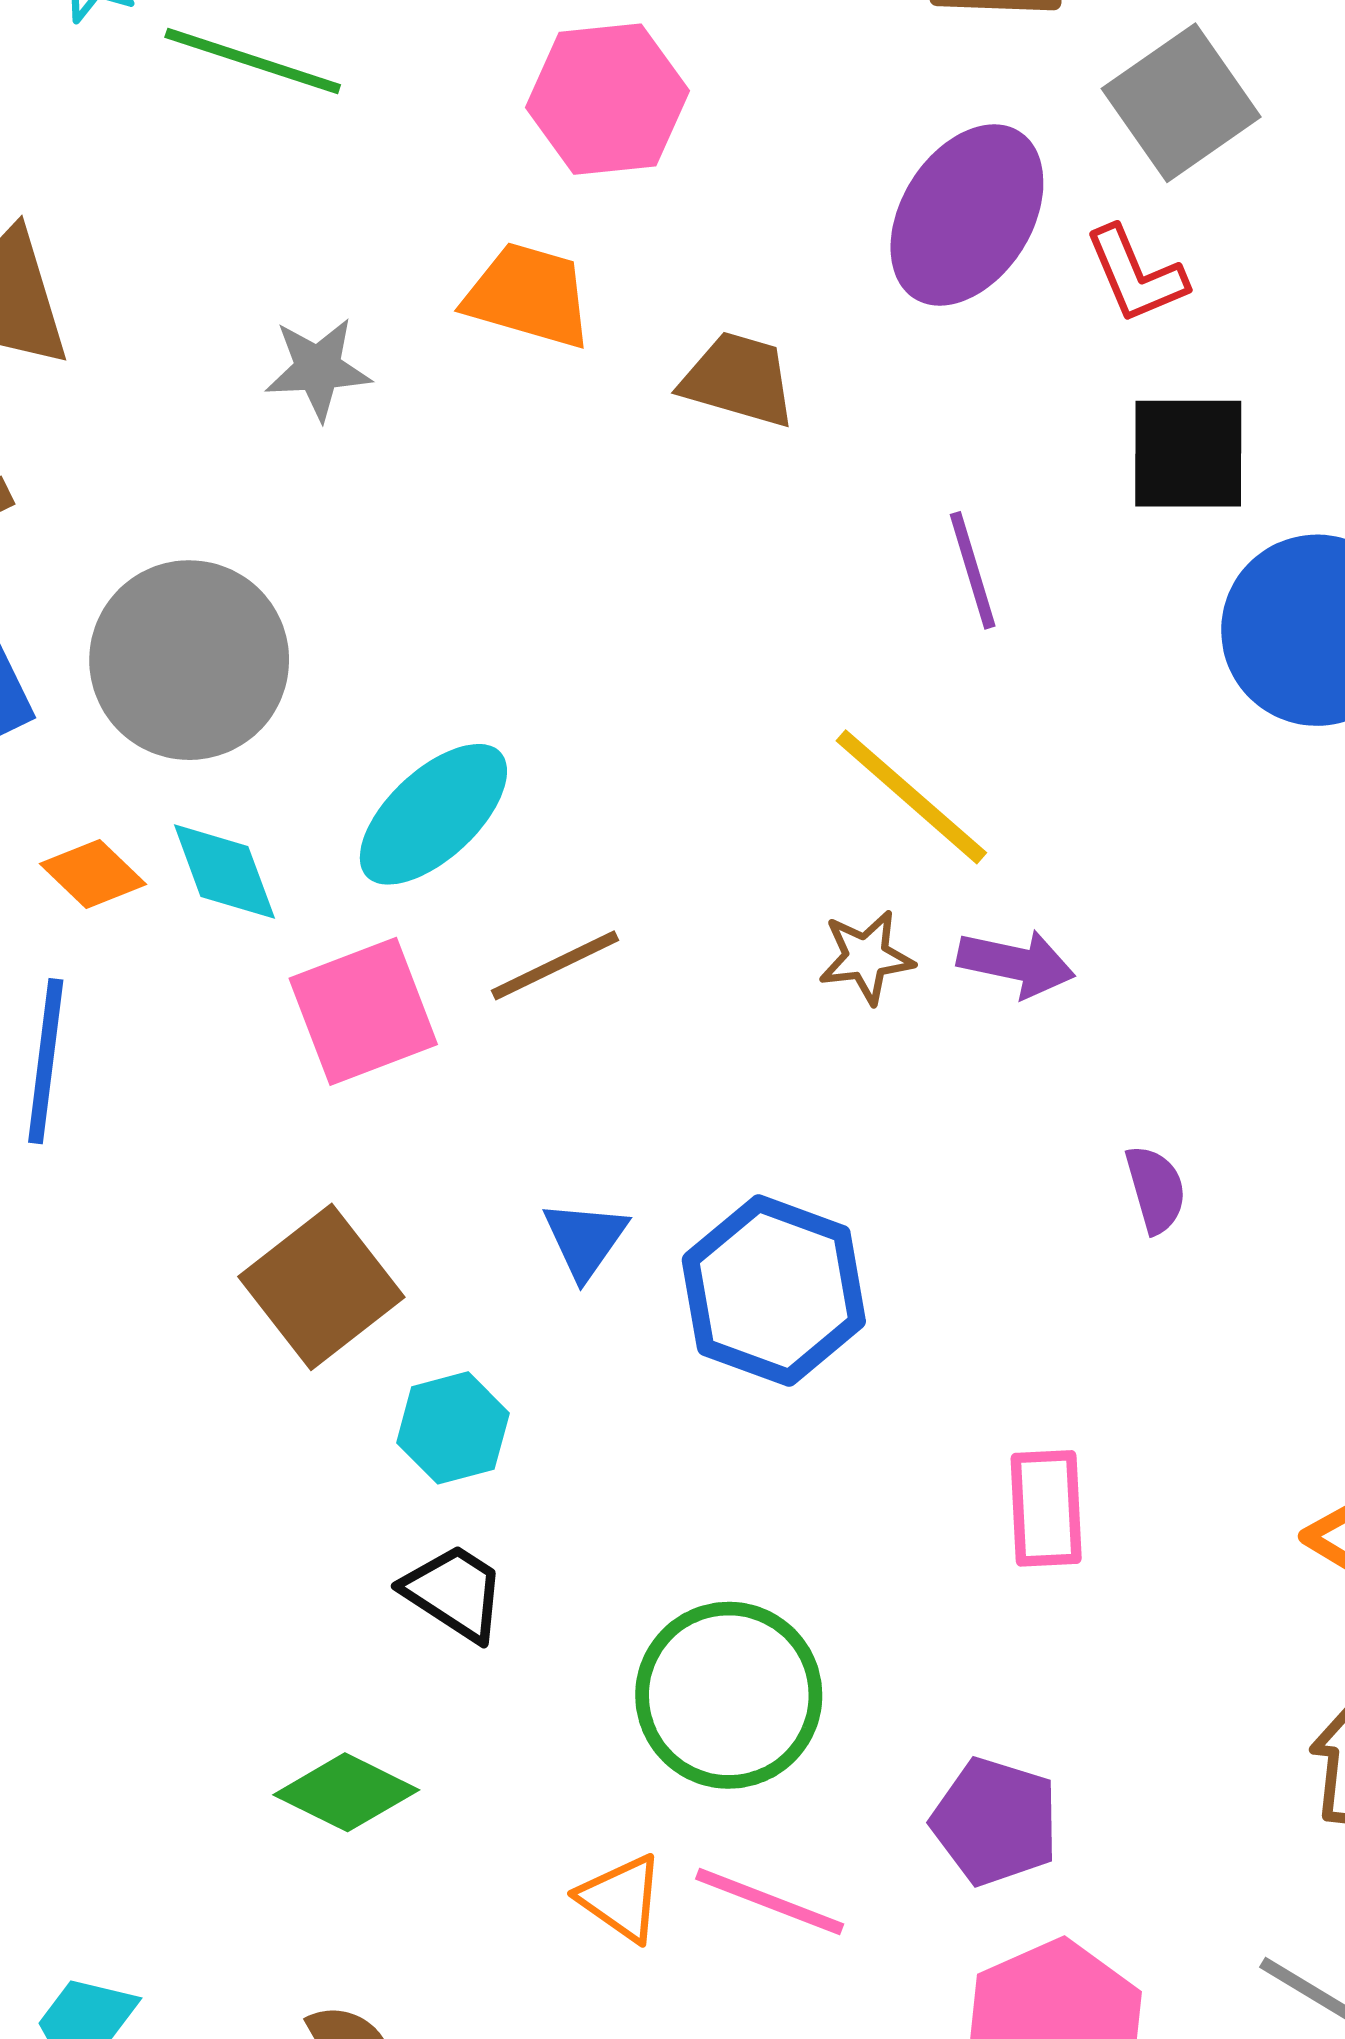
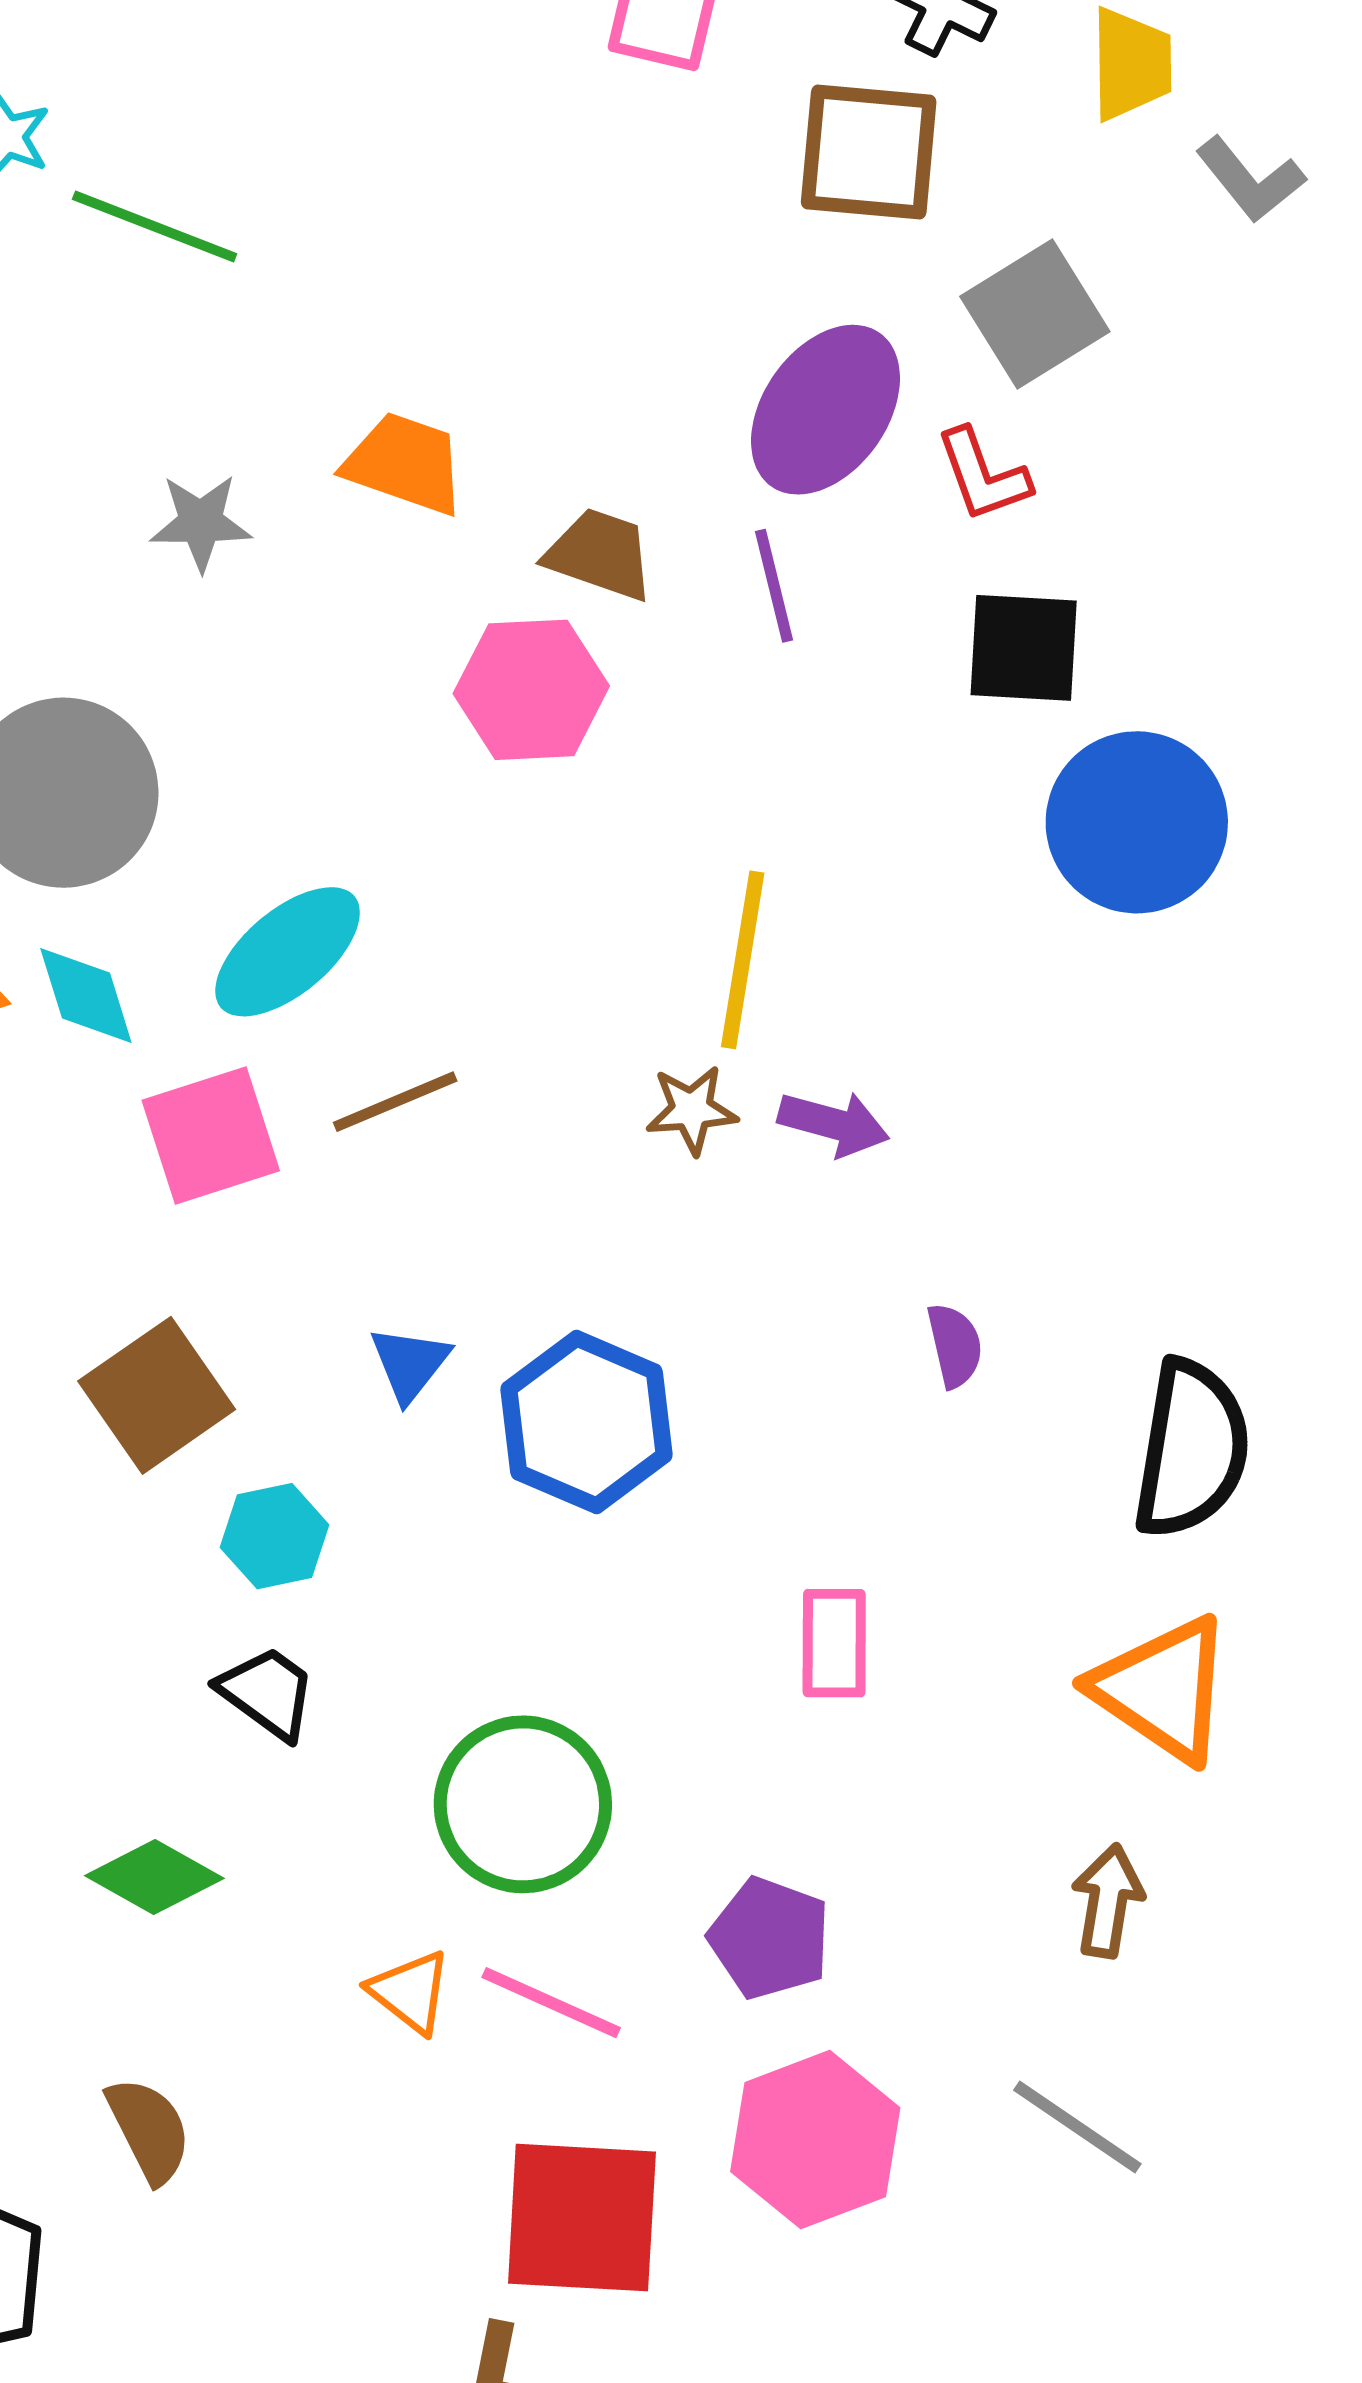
pink hexagon: (607, 99) -> (531, 690), moved
purple line: (973, 570) -> (774, 586), moved
yellow line: (911, 797) -> (743, 960), turned 55

